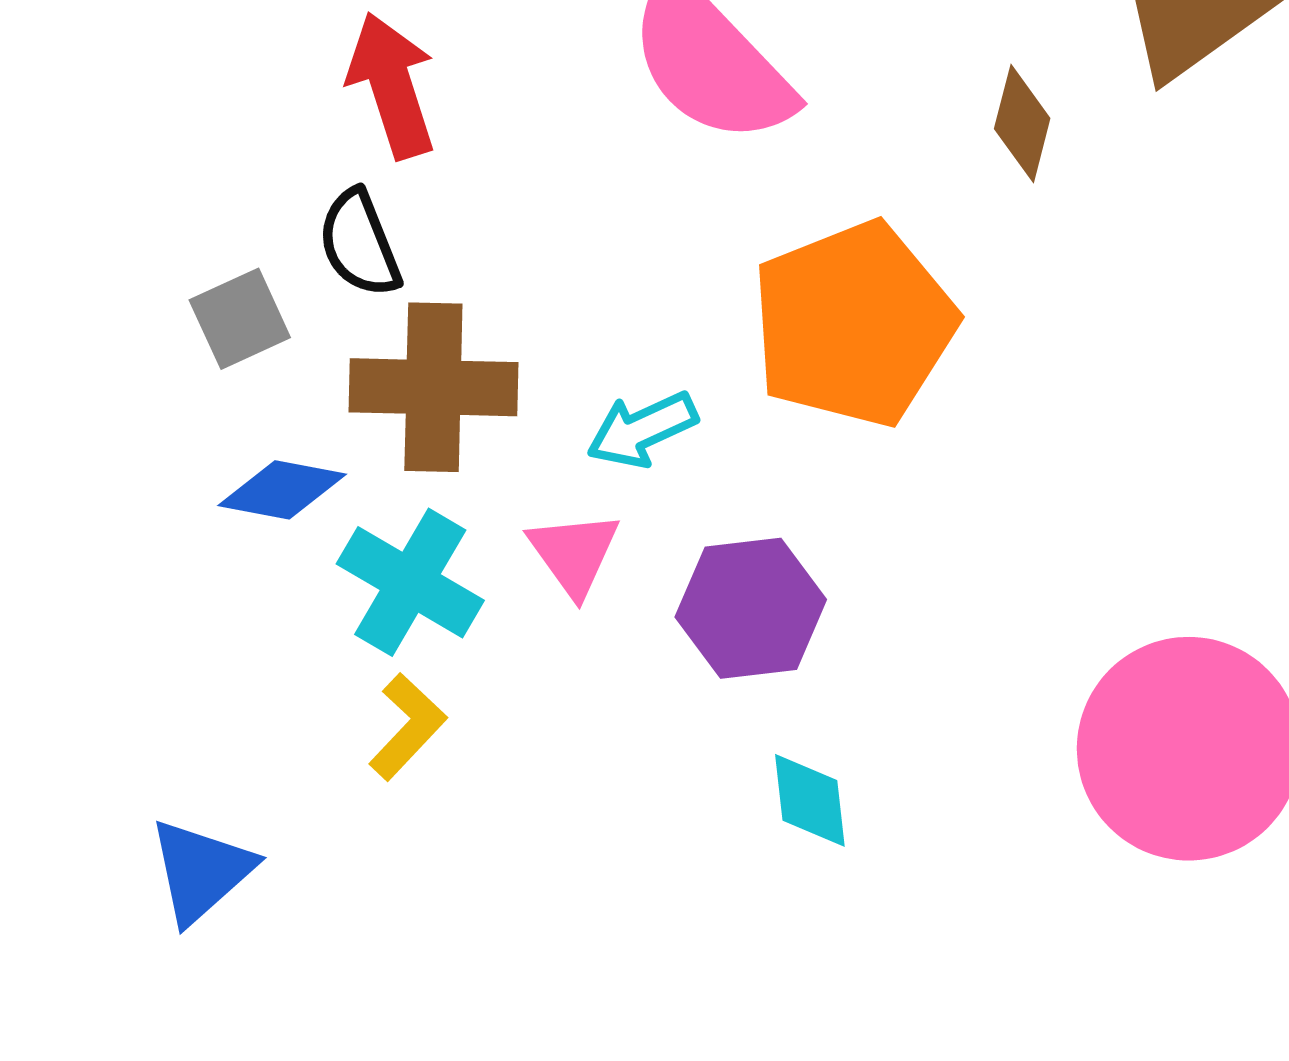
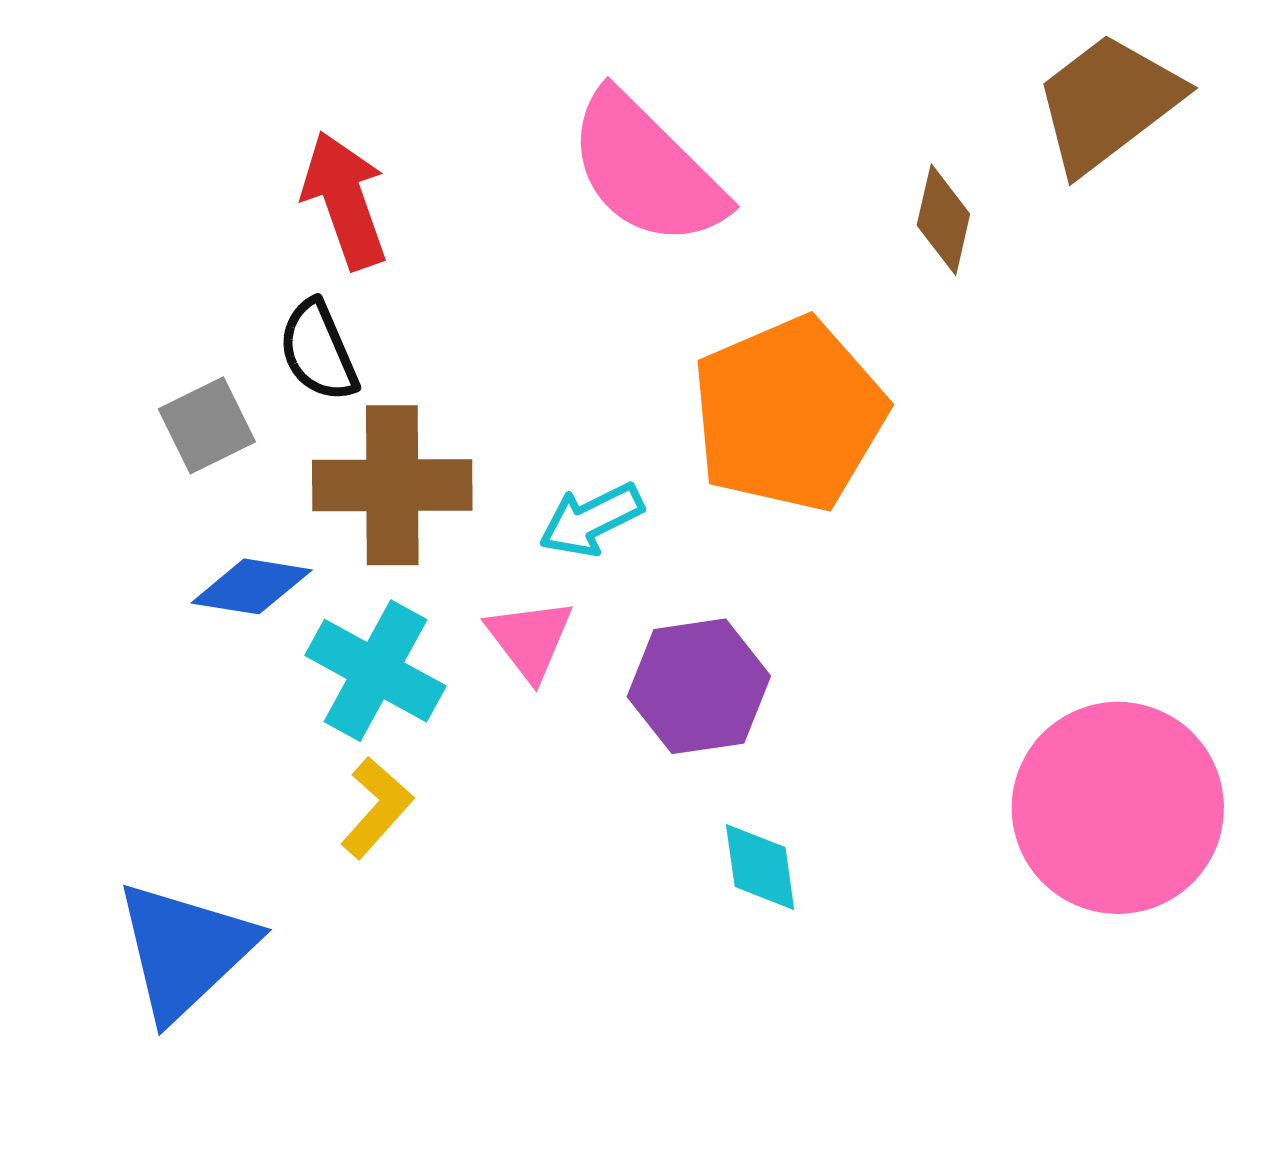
blue triangle: (201, 871) -> (185, 950), size x1.4

